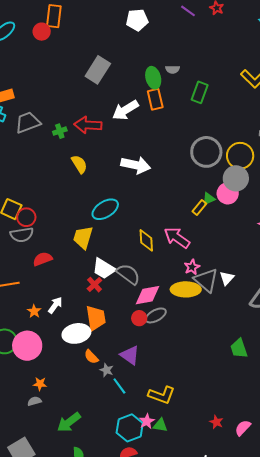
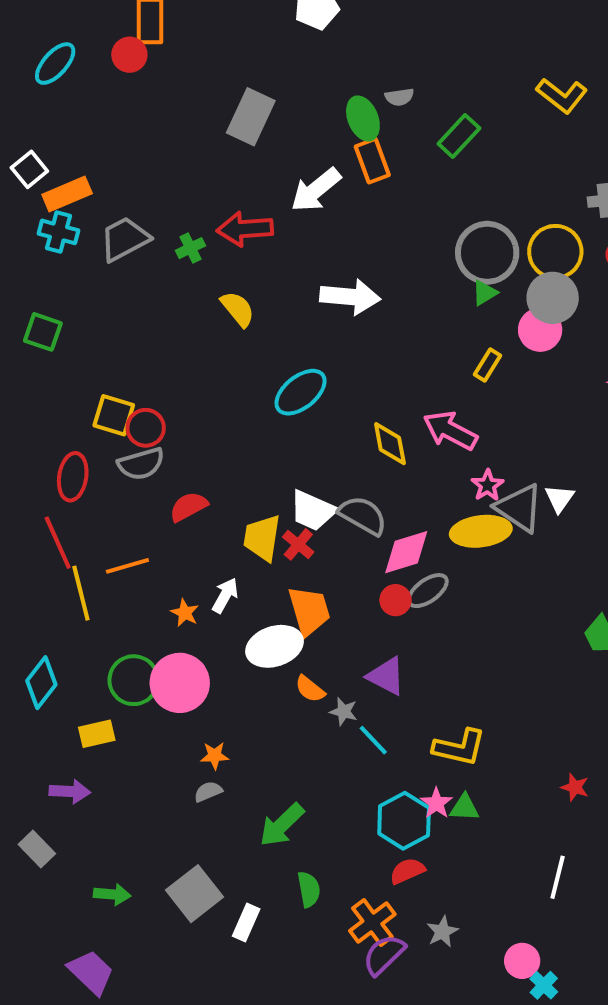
green rectangle: (200, 92) -> (459, 136), turned 30
green triangle: (209, 199) -> (485, 293), moved
yellow trapezoid: (83, 237) -> (262, 538), moved

